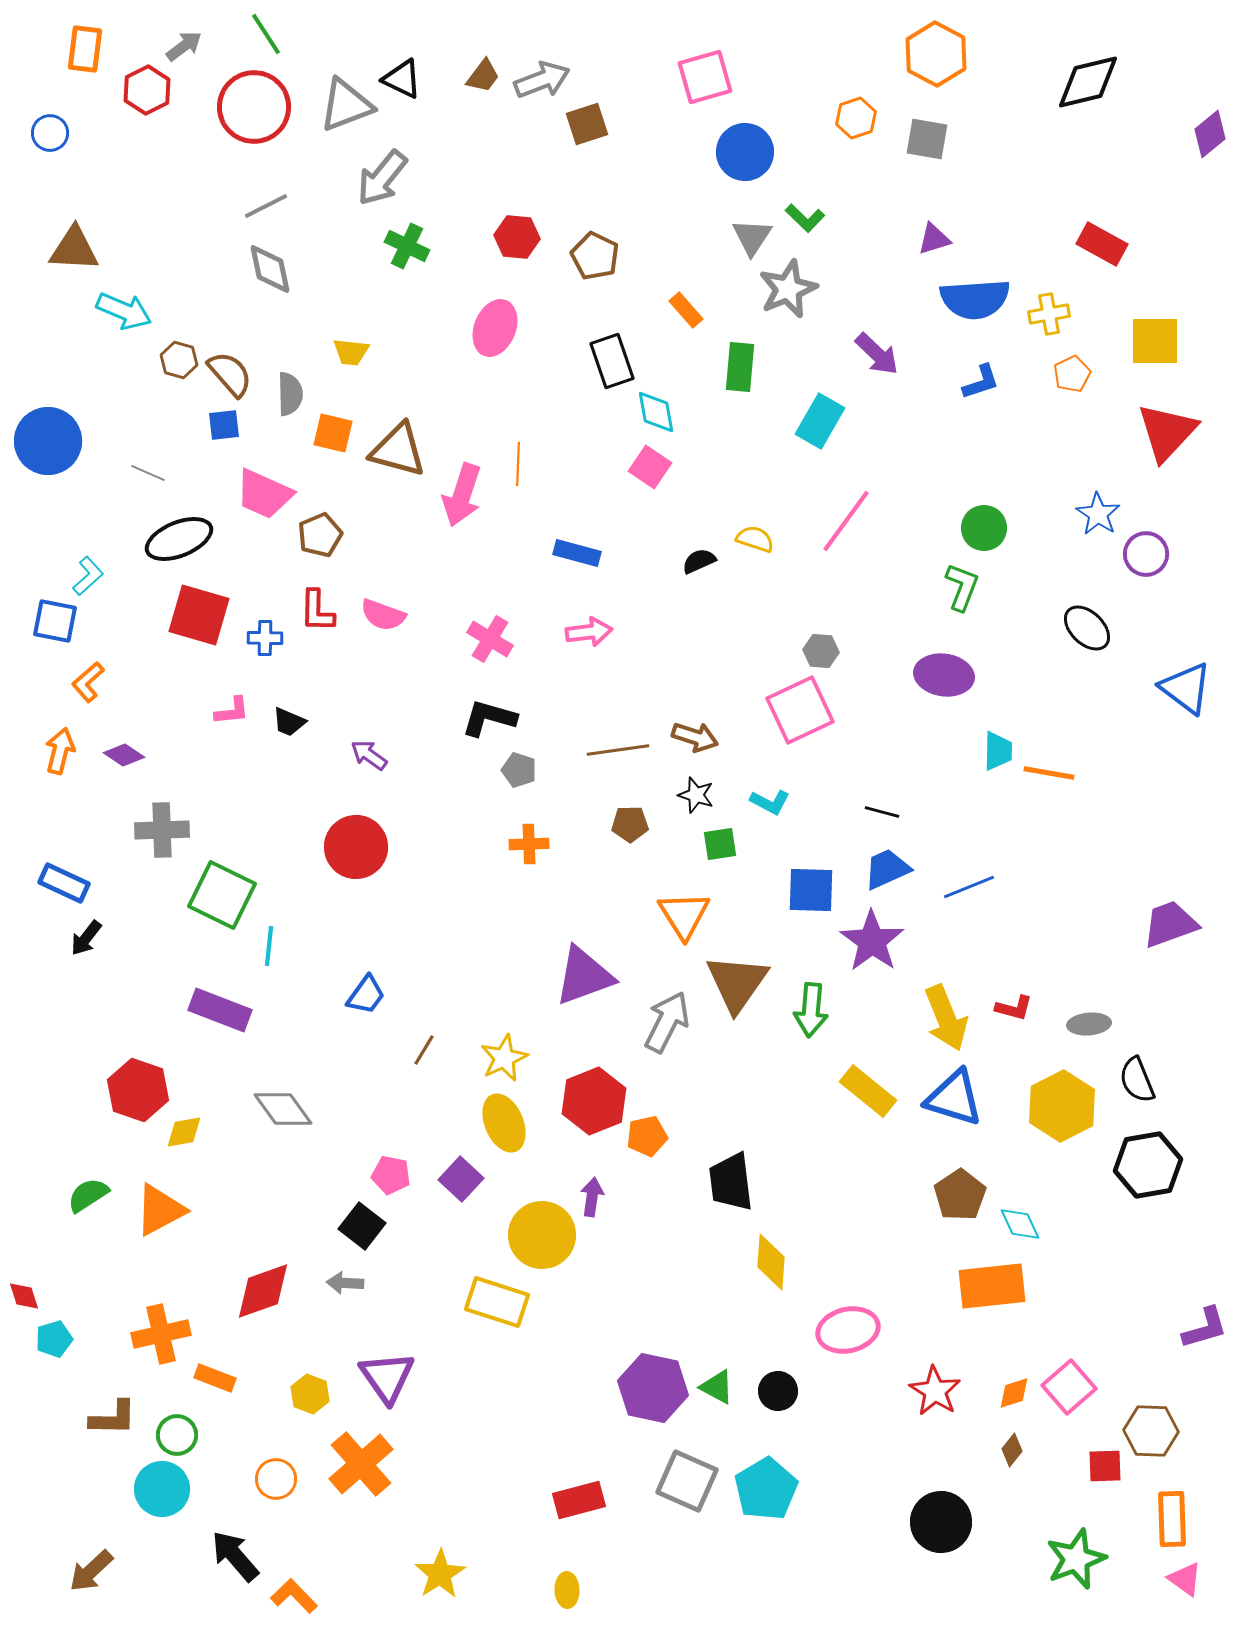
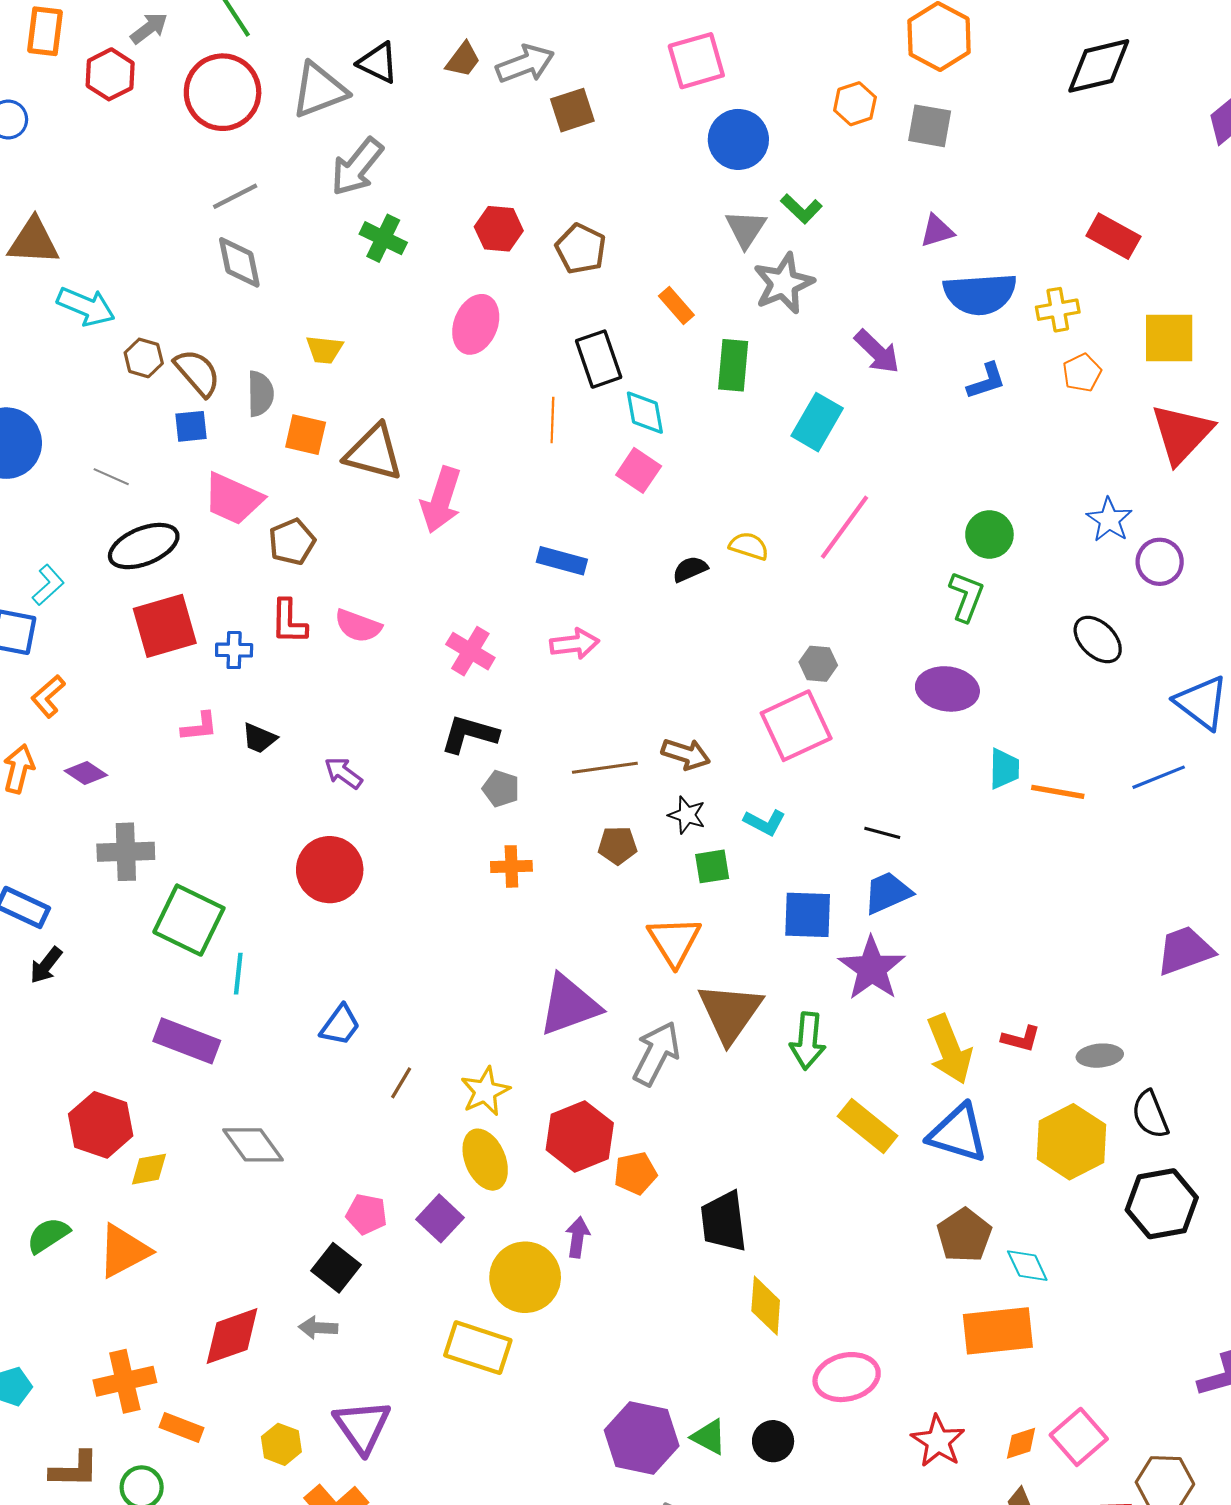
orange line: (518, 464) -> (552, 420), moved
red square: (199, 615) -> (165, 626), turned -32
blue line: (969, 887) -> (1159, 777), moved

